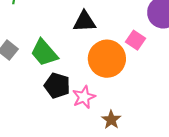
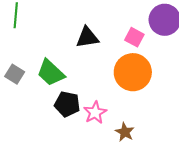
pink square: (136, 40) -> (134, 37), moved
orange circle: (107, 59) -> (133, 72), moved

